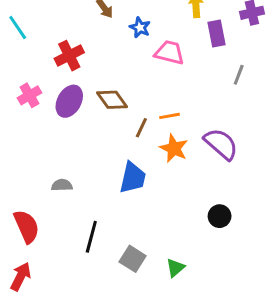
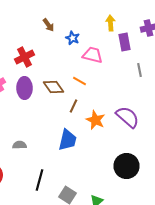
gray line: (239, 75) -> (140, 70), turned -32
purple ellipse: (69, 101) -> (24, 88), turned -30
orange line: (169, 116) -> (80, 81), moved, turned 40
black circle: (220, 216) -> (126, 166), size x1.6

